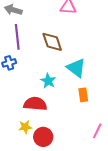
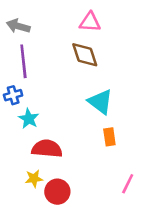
brown diamond: (52, 42) -> (85, 55), moved
cyan star: (48, 81) -> (29, 119), moved

